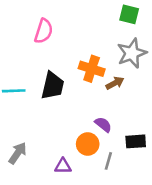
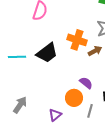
black trapezoid: (53, 86) -> (47, 53), turned 40
purple triangle: (63, 166) -> (55, 115), turned -40

